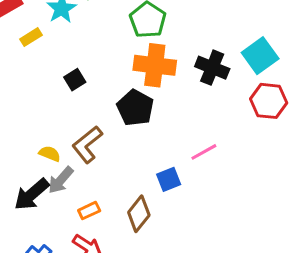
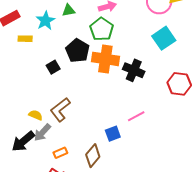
yellow rectangle: (31, 37) -> (25, 39), turned 32
cyan square: (260, 56) -> (164, 38), moved
black cross: (212, 68) -> (134, 70), moved
black pentagon: (135, 108) -> (78, 51), moved

